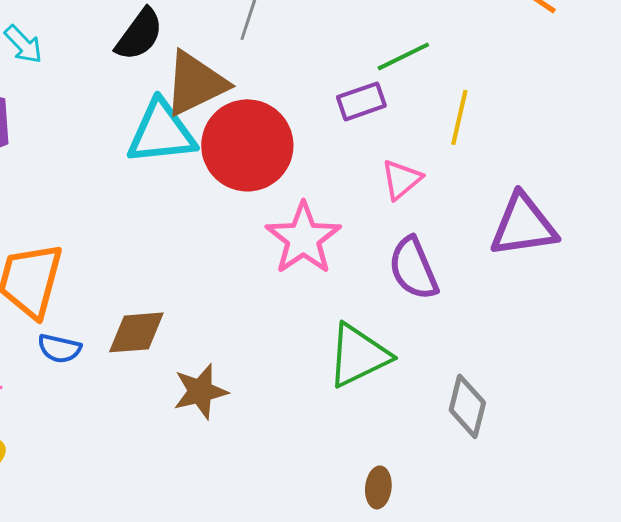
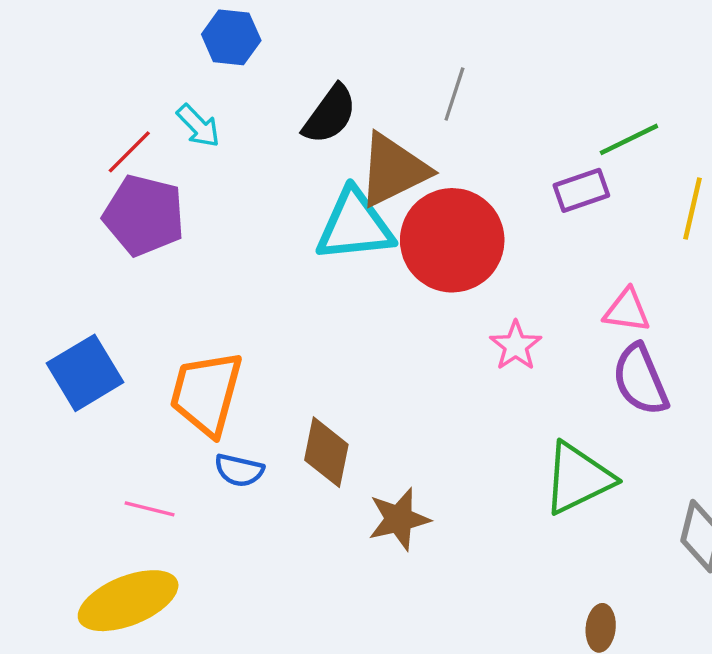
pink triangle: (401, 179) -> (627, 311), moved, turned 48
pink star: (303, 238) -> (516, 346), size x0.6
brown diamond: (136, 332) -> (326, 452), turned -74

